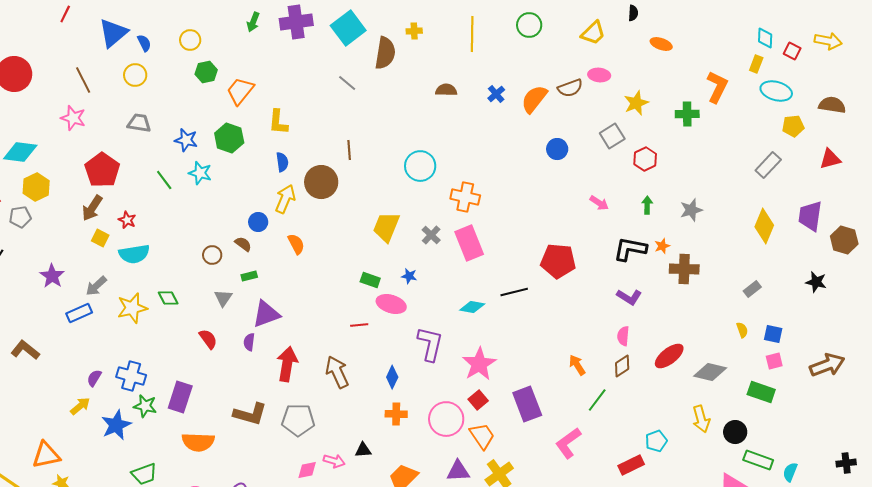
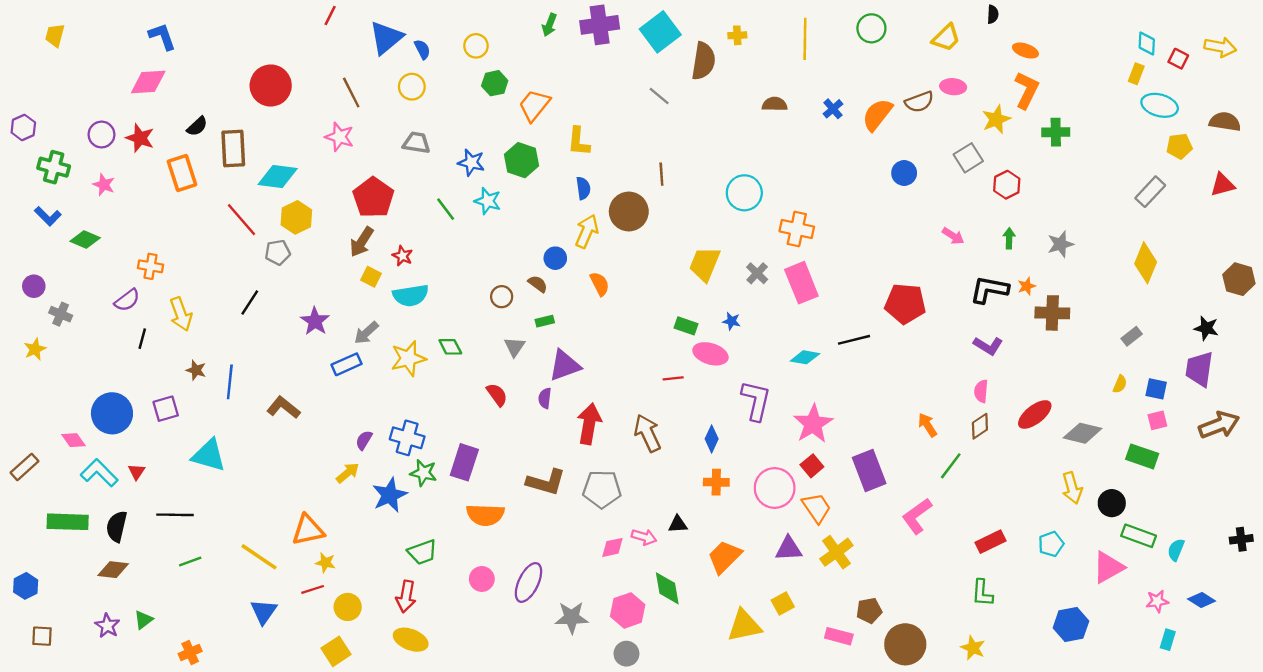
orange L-shape: (717, 87) -> (1027, 90), moved
purple trapezoid: (810, 216) -> (1199, 369), moved
yellow semicircle: (742, 330) -> (1120, 384), turned 42
cyan pentagon: (656, 441) -> (1051, 544), moved

